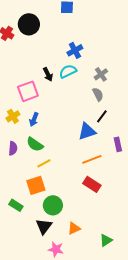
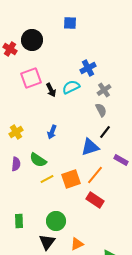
blue cross: (75, 50) -> (88, 68), moved
pink square: (28, 91) -> (31, 78), moved
blue arrow: (34, 119) -> (52, 132), moved
purple rectangle: (118, 144) -> (121, 160), turned -48
orange line: (92, 159) -> (95, 175), turned -30
orange square: (36, 185) -> (71, 179), moved
green rectangle: (16, 205) -> (19, 221), turned 56

